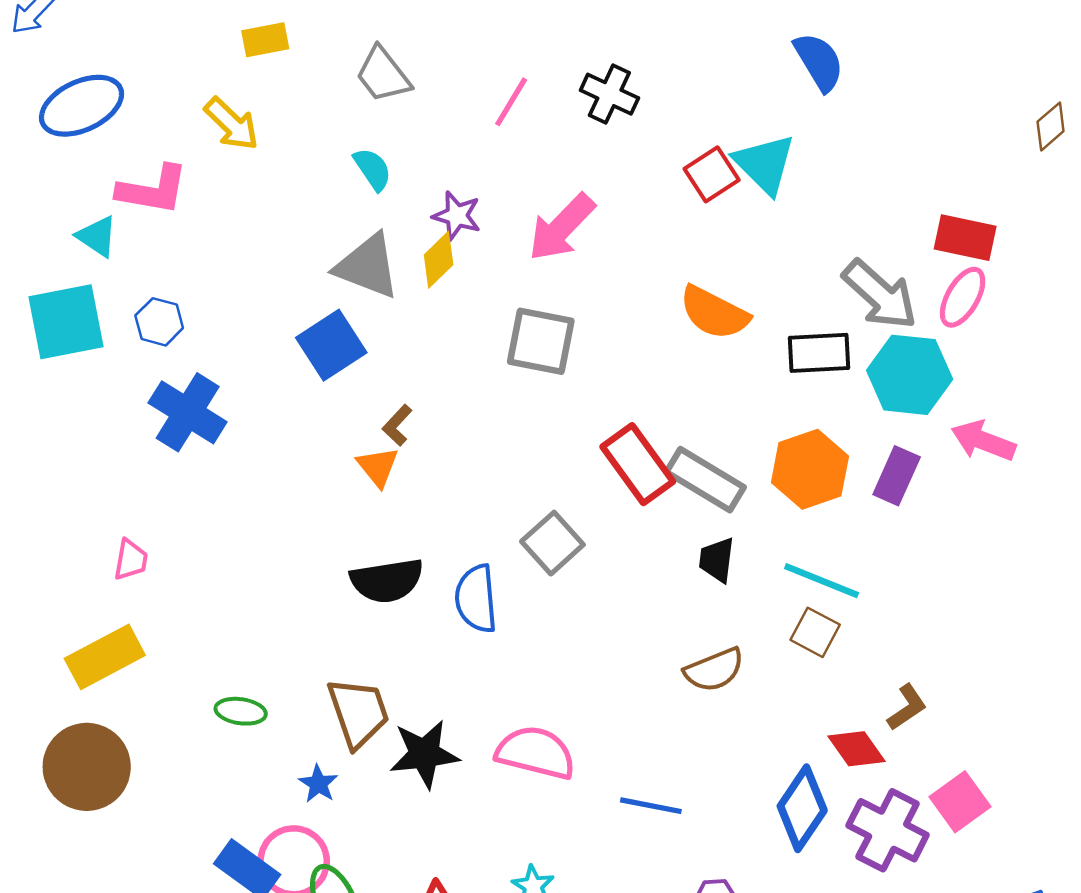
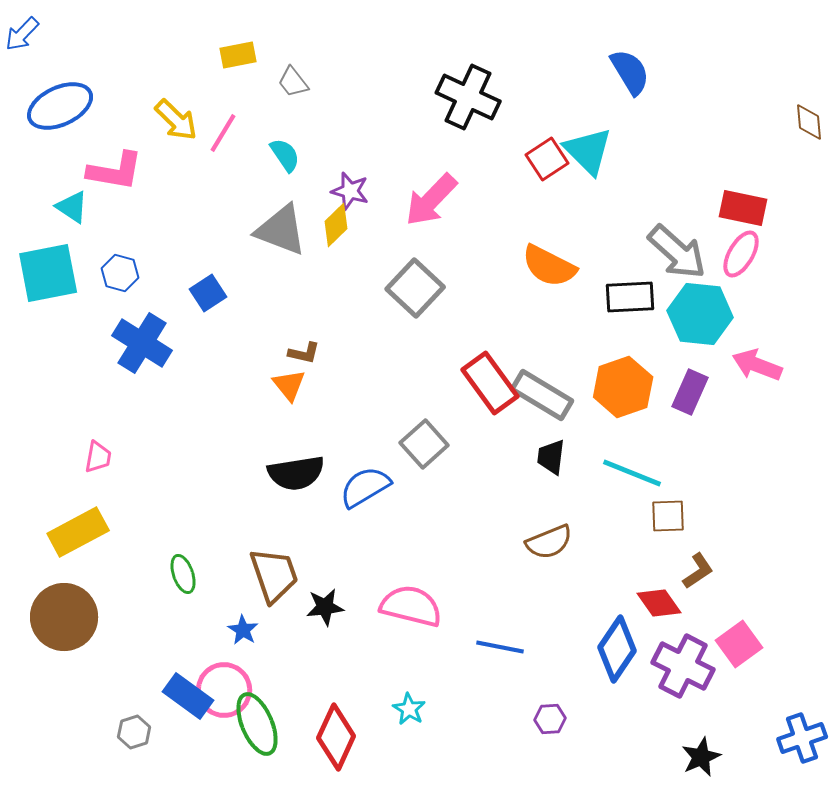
yellow rectangle: (265, 40) -> (238, 55), moved
gray trapezoid: (383, 75) -> (293, 82), size x0.7
black cross: (609, 94) -> (468, 97), size x1.4
pink line: (511, 102) -> (223, 133), moved
brown diamond: (1051, 126) -> (809, 122), turned -54
gray square: (541, 341) -> (415, 288), turned 32
blue square: (331, 345) -> (208, 293), moved, size x0.7
brown L-shape: (397, 425) -> (304, 353), turned -120
blue semicircle: (476, 599) -> (365, 487), turned 64
brown square: (815, 632) -> (668, 516), moved, turned -30
green ellipse: (241, 711) -> (183, 574), turned 63
black star: (424, 754) -> (325, 607), size x0.7

